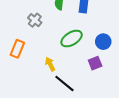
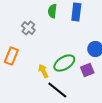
green ellipse: (72, 39) -> (64, 63), moved

